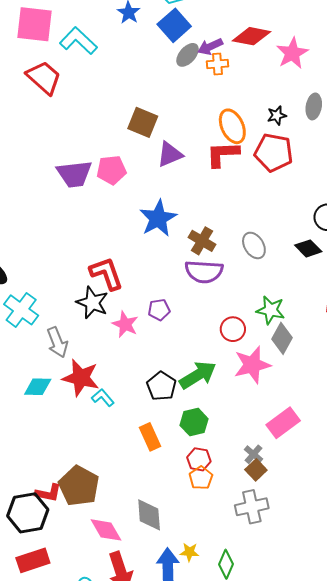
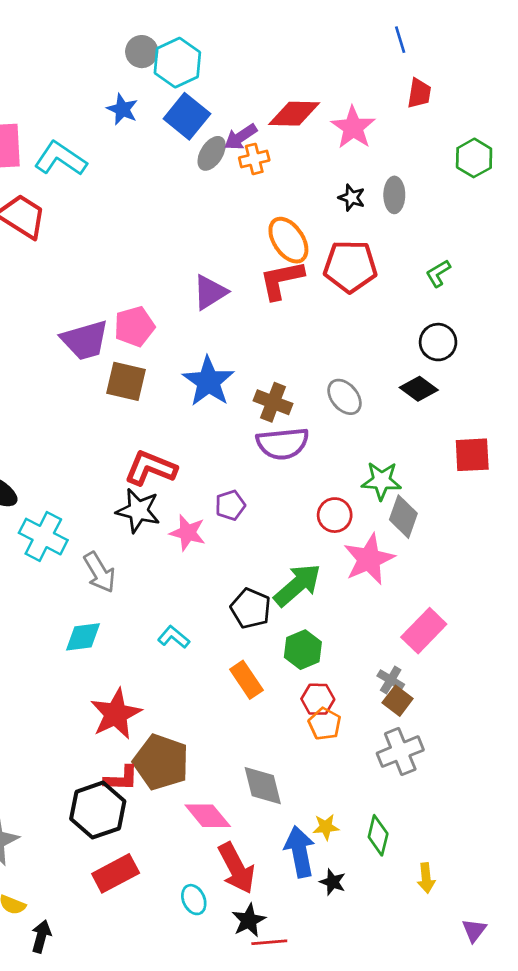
black star: (277, 115) -> (352, 198), moved, turned -30
brown square: (143, 122) -> (126, 381), moved
red L-shape: (106, 274) -> (151, 468), turned -39
red star: (81, 378) -> (116, 714), moved, turned -30

